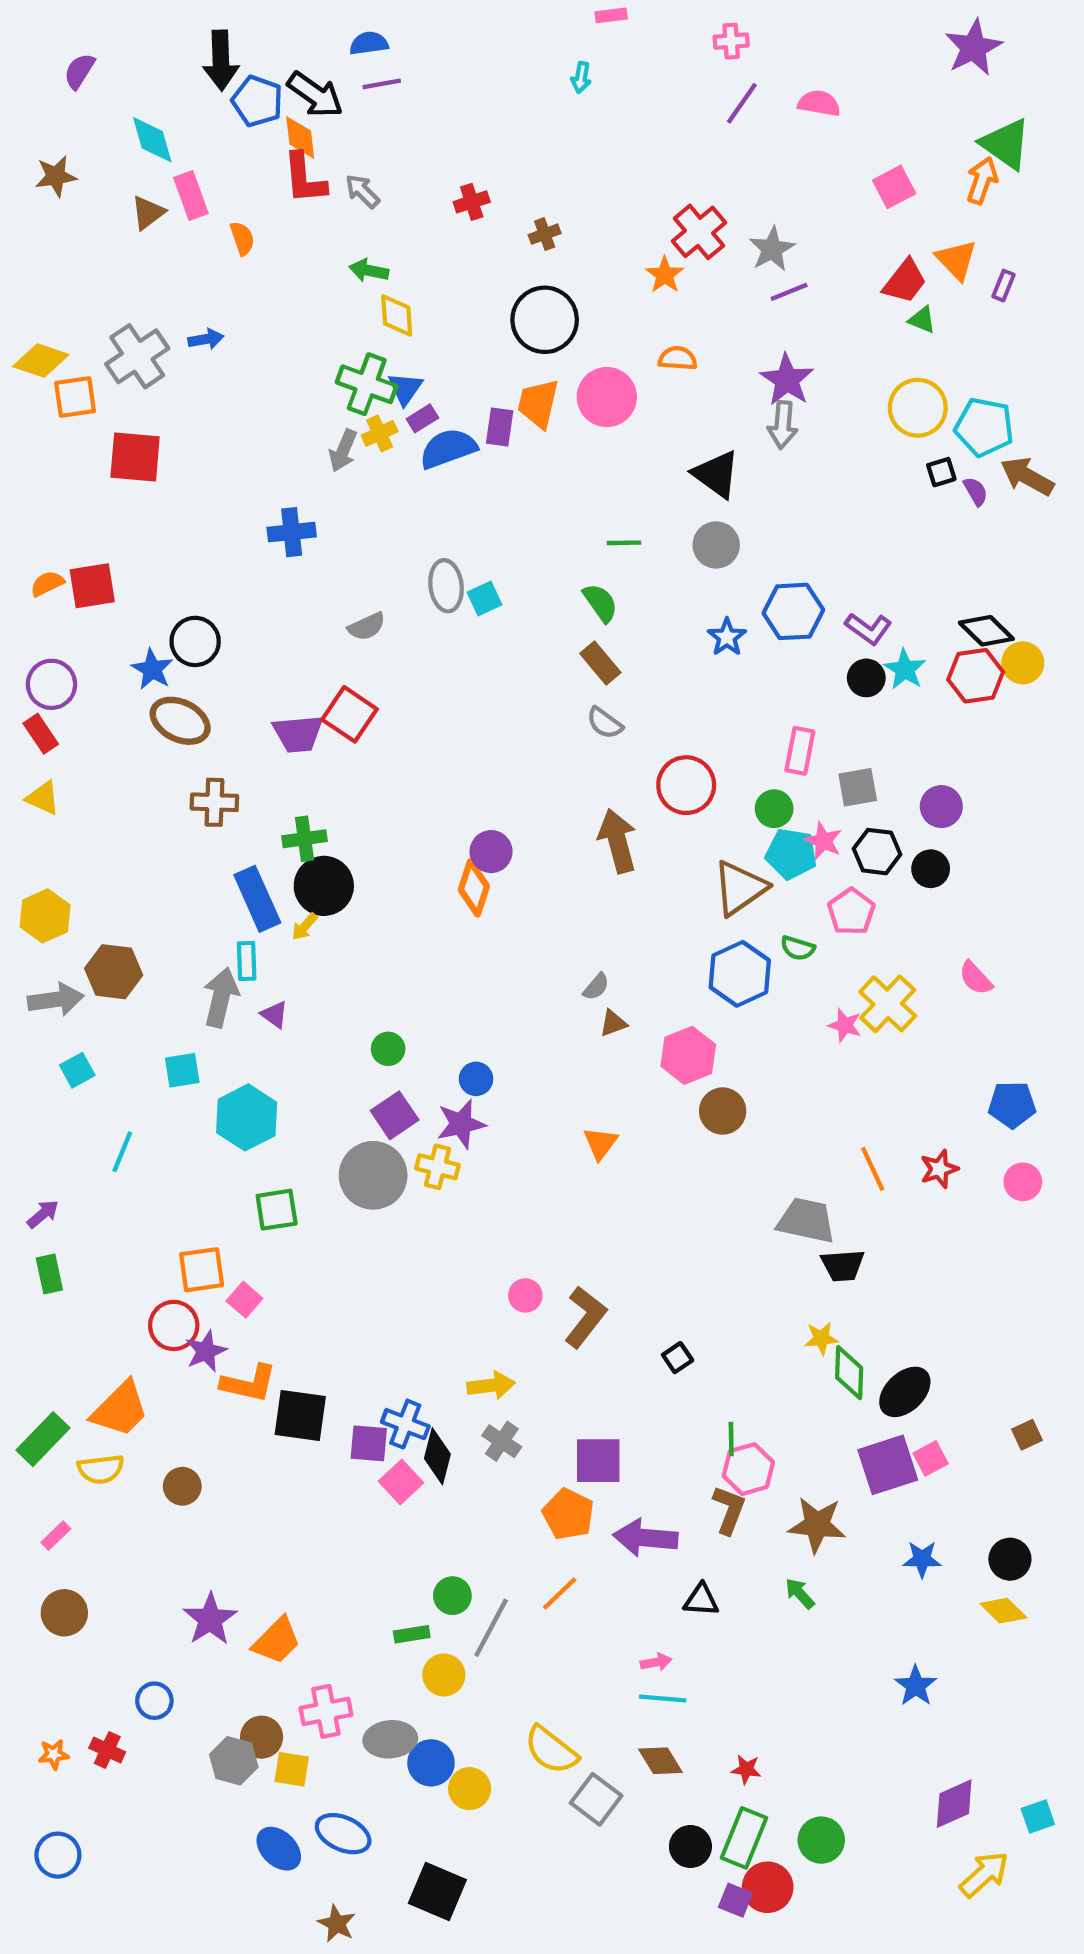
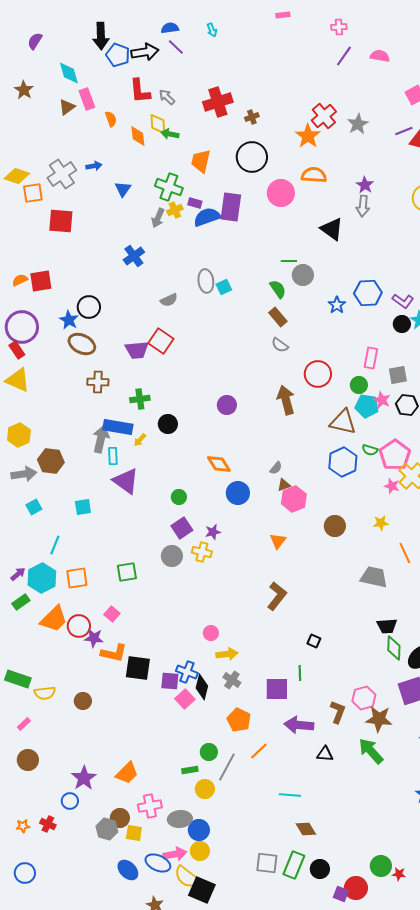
cyan arrow: (581, 78) -> (212, 30), moved, turned -32
purple line: (382, 84) -> (176, 47), turned 54
black arrow: (315, 95) -> (145, 52), turned -44
orange diamond: (300, 138) -> (138, 136), moved
brown star: (56, 176) -> (24, 90), turned -30
red cross: (472, 202) -> (218, 102), size x1.8
orange star: (665, 275) -> (308, 136), size x1.4
purple line: (789, 292) -> (404, 131), moved
yellow diamond: (397, 316) -> (158, 124), moved
orange semicircle: (678, 358) -> (314, 175), size x1.4
purple star: (787, 380) -> (365, 185), size x0.7
blue triangle: (405, 388) -> (123, 189), moved
orange trapezoid: (538, 403) -> (201, 161), moved
purple rectangle: (422, 418) -> (195, 203), turned 48
purple rectangle: (500, 427) -> (231, 207), size x1.6
blue cross: (292, 532) -> (134, 256), turned -30
gray circle: (716, 545) -> (303, 275), moved
purple circle: (51, 684) -> (22, 327), size x1.4
yellow triangle: (43, 798) -> (18, 380), size x1.5
black circle: (324, 886) -> (168, 424), moved, size x0.7
orange diamond: (474, 888) -> (219, 464), moved, turned -50
brown triangle: (740, 888) -> (343, 422), turned 48
blue rectangle: (257, 899) -> (118, 427), turned -56
pink pentagon: (851, 912) -> (395, 455), moved, size x1.4
gray arrow: (221, 997) -> (101, 439), moved
purple triangle: (274, 1015) -> (126, 481), size x2.0
pink hexagon: (688, 1055) -> (294, 499), moved
blue circle: (476, 1079) -> (238, 493), moved, size x1.5
cyan hexagon: (247, 1117) -> (42, 578), moved
purple star: (461, 1124) -> (213, 532), size x0.7
gray circle: (373, 1175) -> (172, 556), size x0.7
black trapezoid: (843, 1265) -> (387, 626), moved
orange square: (202, 1270) -> (77, 578), moved
green rectangle: (49, 1274) -> (21, 602), turned 66
pink circle: (525, 1295) -> (211, 633), moved
brown L-shape: (585, 1317) -> (277, 596), moved
yellow star: (821, 1338) -> (381, 523), moved
purple star: (206, 1351) -> (94, 638), turned 30
black square: (678, 1358) -> (314, 641), turned -32
orange trapezoid: (120, 1409) -> (54, 619), moved
green rectangle: (43, 1439) -> (18, 679), turned 65
green line: (731, 1439) -> (300, 673), moved
pink hexagon: (748, 1469) -> (364, 698), moved
orange pentagon: (568, 1514) -> (239, 720), moved
green arrow: (800, 1593) -> (371, 751), size x1.8
purple star: (210, 1619) -> (84, 778), moved
pink arrow: (656, 1662) -> (175, 854), moved, size x1.6
cyan line: (663, 1699) -> (290, 795), moved
yellow semicircle: (551, 1750) -> (187, 877), moved
red star: (746, 1769) -> (399, 874), moved
yellow circle: (470, 1789) -> (200, 851), moved
gray square: (596, 1799) -> (267, 863), moved, turned -30
green rectangle: (744, 1838) -> (294, 865), moved

